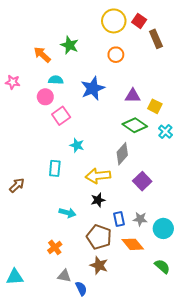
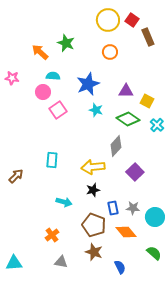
cyan star: (77, 145) -> (96, 110), moved
blue semicircle: (81, 289) -> (120, 267), moved

